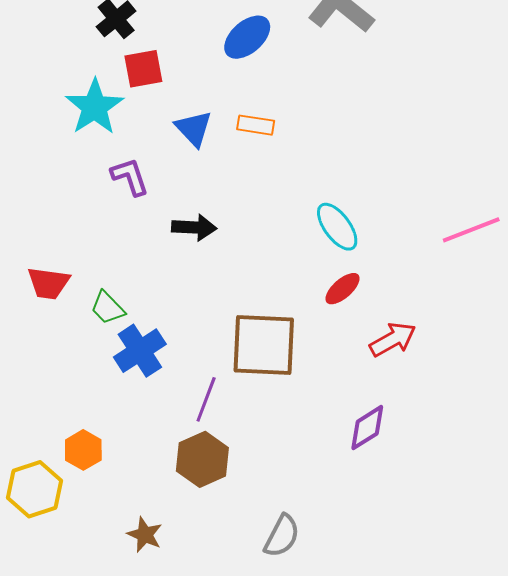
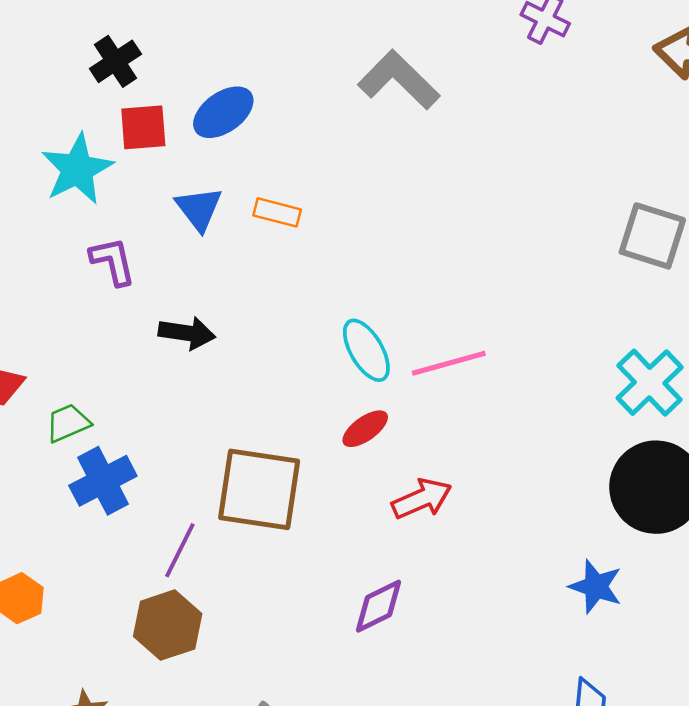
blue ellipse: (247, 37) -> (223, 112), moved
pink line: (471, 230) -> (449, 363), moved
green trapezoid: (108, 308) -> (68, 423), turned 105

